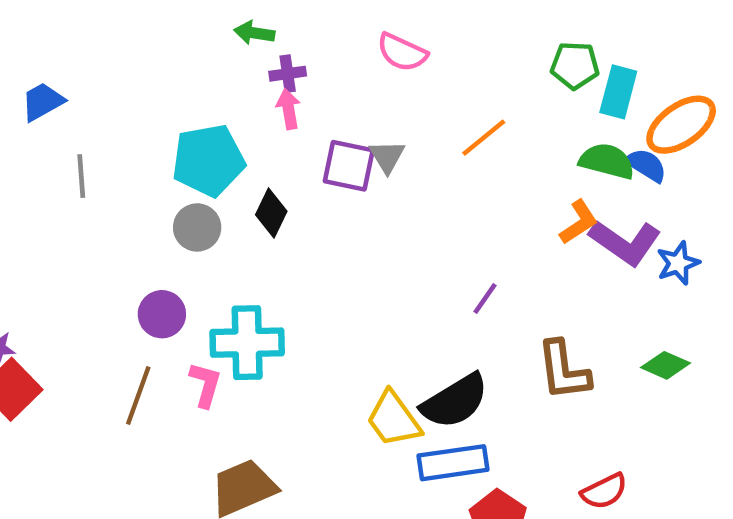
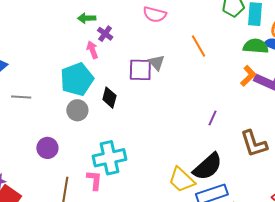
purple cross: (288, 74) -> (105, 34), turned -35
pink arrow: (288, 109) -> (92, 50), moved
orange line: (484, 138) -> (198, 46), turned -70
gray line: (81, 176) -> (21, 97), turned -72
purple circle: (162, 314) -> (47, 148), moved

